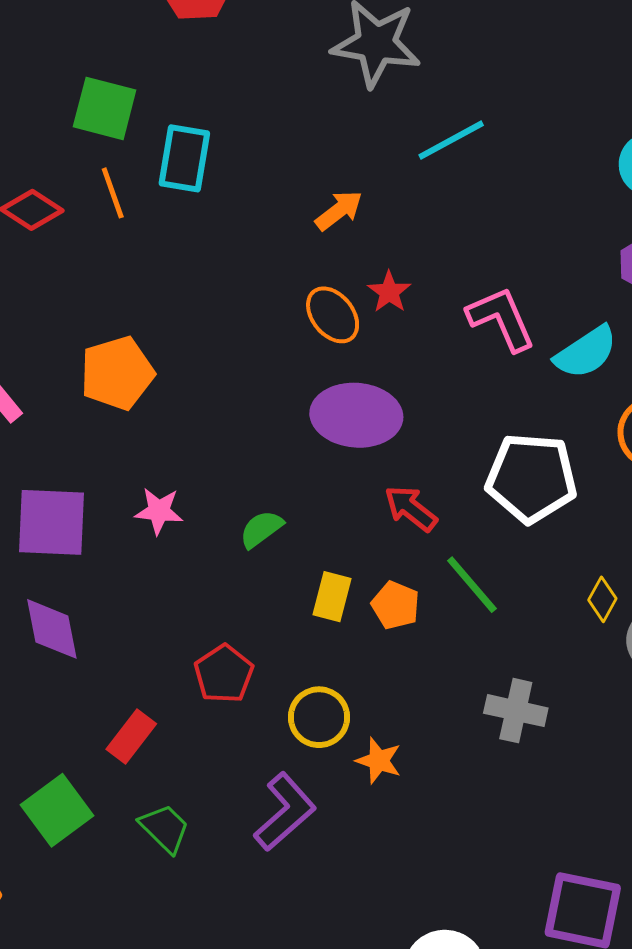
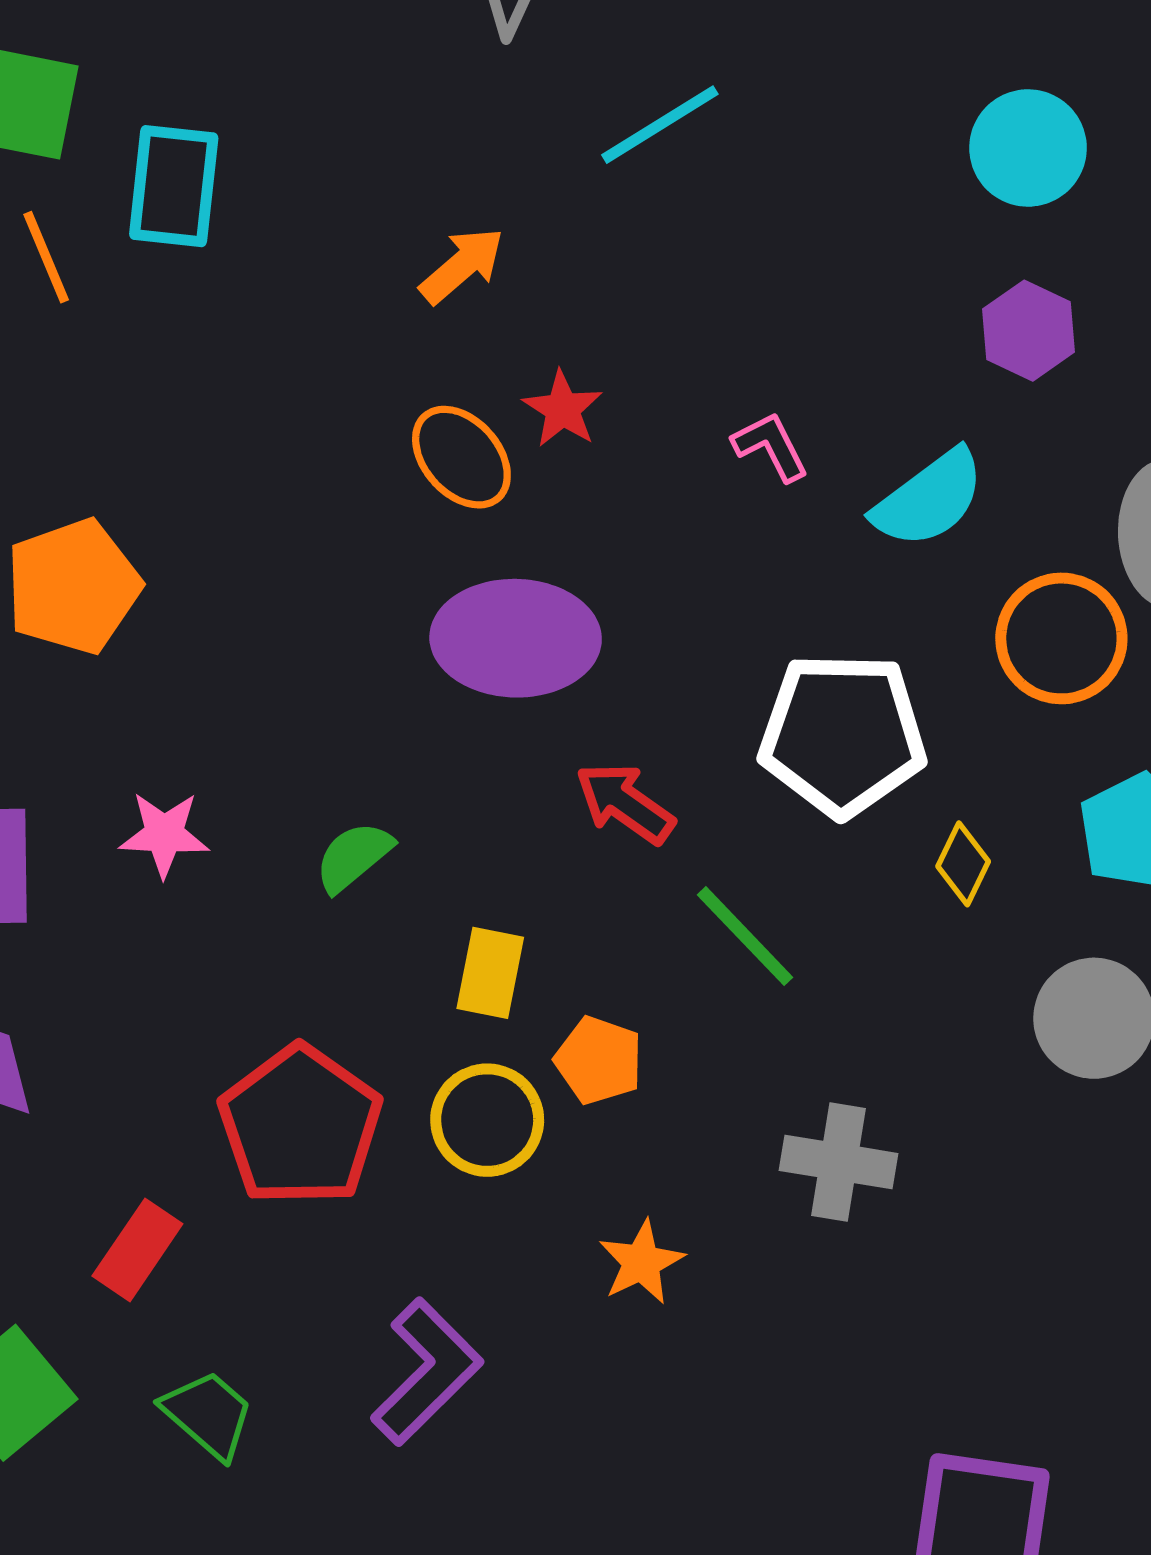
pink L-shape: (501, 319) -> (771, 446), size x0.6
yellow diamond: (602, 599) -> (963, 864), moved
orange pentagon: (396, 605) -> (599, 1060), moved
red pentagon: (224, 674) -> (300, 1126), size x1.5
yellow circle: (319, 717) -> (487, 1120), moved
orange star: (379, 761) -> (641, 1262), moved, turned 30

